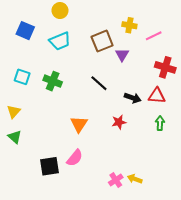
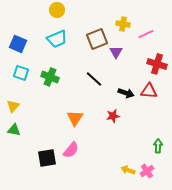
blue square: (25, 31) -> (18, 44), moved
green arrow: (160, 123) -> (158, 146), moved
green triangle: (15, 137) -> (14, 130), turned -32
pink cross: (116, 180) -> (147, 171), moved

